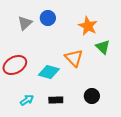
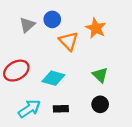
green triangle: (103, 47) -> (100, 75), moved
orange triangle: (74, 58) -> (69, 41), moved
cyan arrow: (27, 100) -> (29, 109), size x1.5

